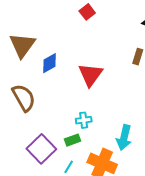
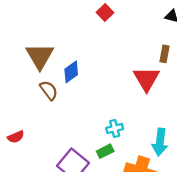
red triangle: (91, 75) -> (146, 79), moved
brown semicircle: (24, 98) -> (49, 90), moved, size x0.7

